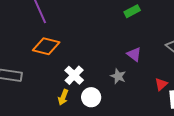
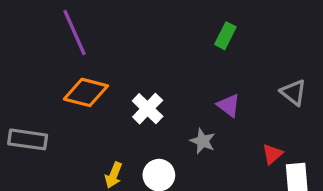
green rectangle: (132, 11) -> (225, 36), turned -35
white cross: (74, 75) -> (148, 109), moved

